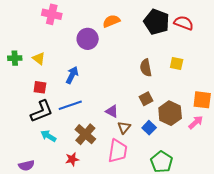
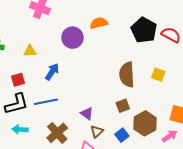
yellow triangle: (39, 58) -> (30, 51), moved, turned -48
brown semicircle: (146, 68) -> (127, 75), size x1.4
red square: (40, 87) -> (18, 80), turned -32
cyan arrow: (48, 136) -> (20, 129), turned -35

